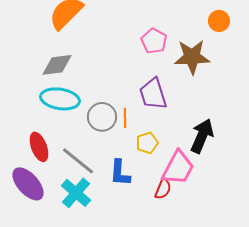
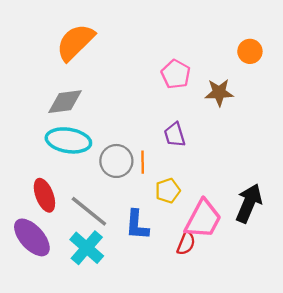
brown star: (192, 57) -> (219, 92), size x0.7
purple trapezoid: (153, 94) -> (175, 135), size x0.7
black arrow: (202, 136) -> (249, 203), moved

